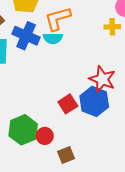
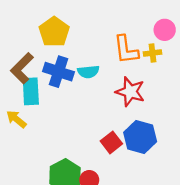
orange L-shape: (58, 19) -> (126, 50), moved, turned -76
red star: (102, 79) -> (130, 92), moved

